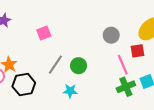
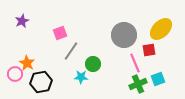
gray circle: (111, 35) -> (124, 35), size x1.6
gray line: (55, 65) -> (71, 51), moved
cyan star: (70, 91) -> (81, 77), moved

